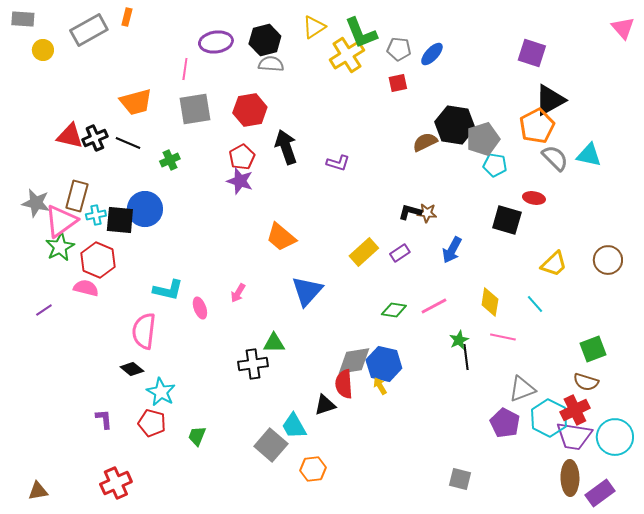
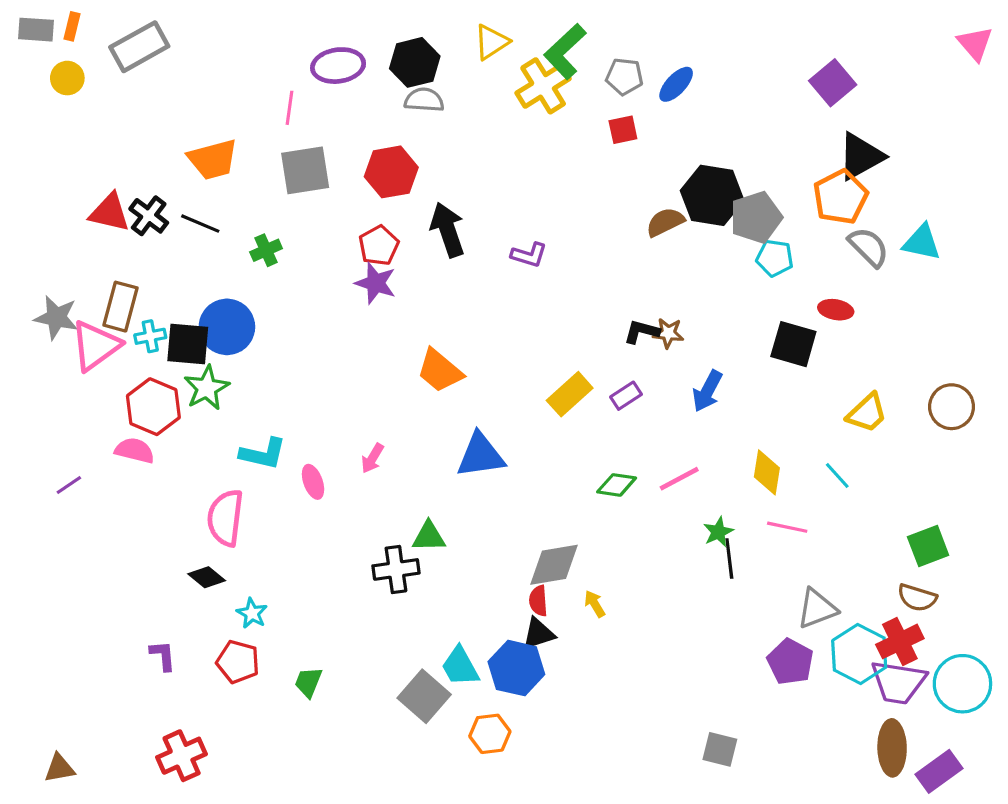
orange rectangle: (127, 17) -> (72, 26), moved
green L-shape: (361, 33) -> (565, 51), turned 69
purple square: (532, 53) -> (833, 83), turned 32
black cross: (95, 138) -> (149, 216), turned -30
green star: (60, 247) -> (207, 388), moved
blue triangle: (307, 291) -> (480, 455), turned 40
blue hexagon: (384, 364) -> (516, 668), moved
red semicircle: (344, 384) -> (538, 601), size x0.7
cyan star: (161, 392) -> (252, 613), size x0.7
black triangle: (325, 405) -> (538, 634), moved

